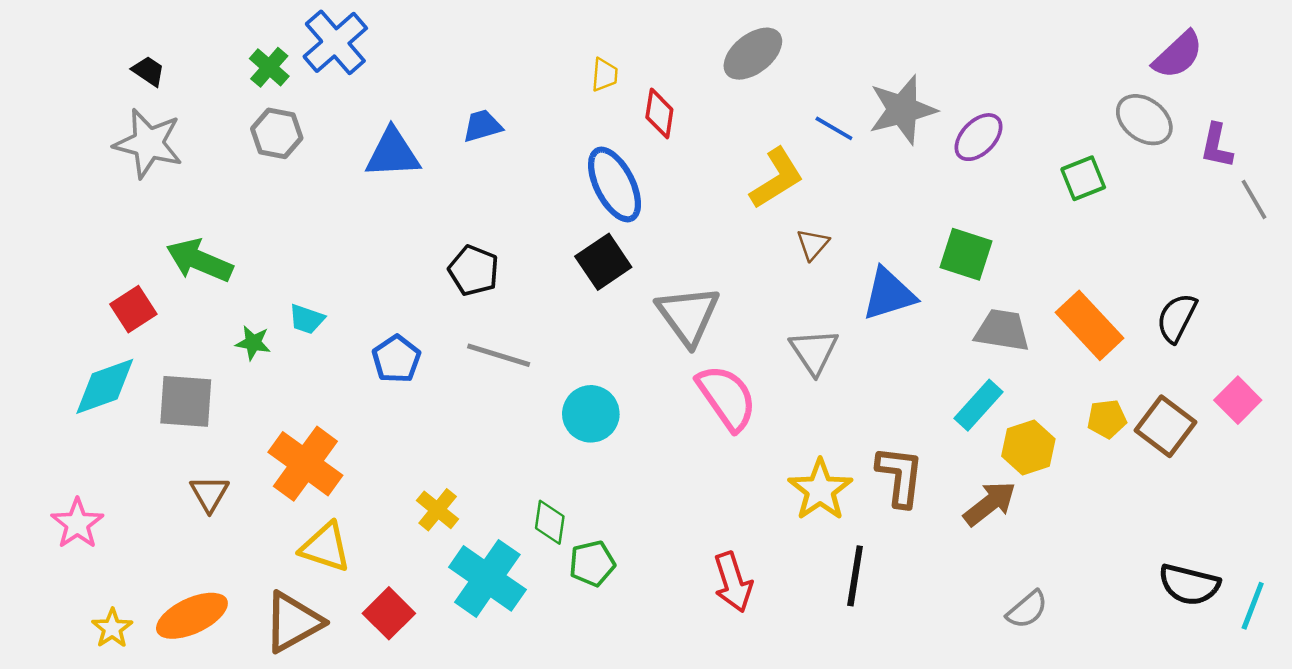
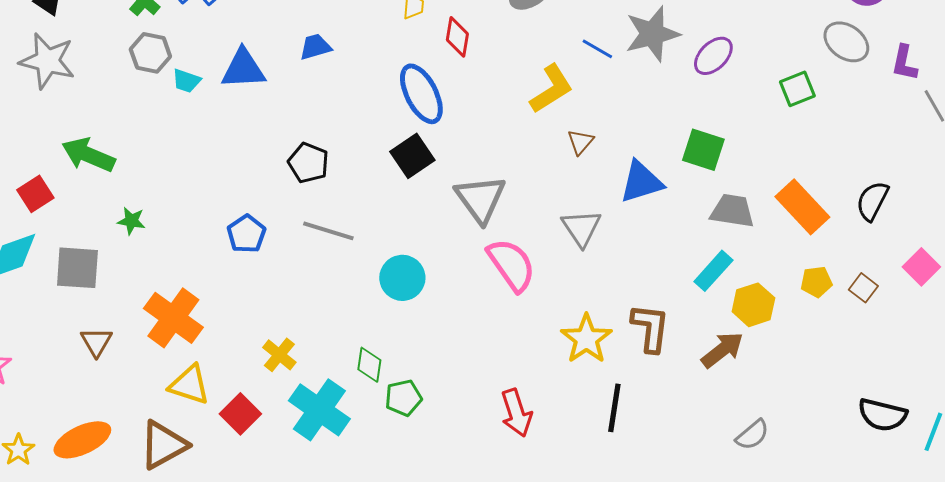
cyan trapezoid: (307, 319) -> (186, 81), moved
brown square: (1165, 426) -> (863, 288), size x0.6
red square: (389, 613) -> (240, 414), moved

